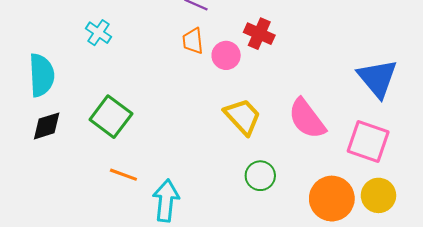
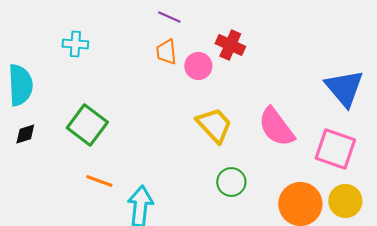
cyan cross: (99, 33) -> (75, 44), turned -30
black diamond: (47, 126) -> (25, 134), size x0.7

